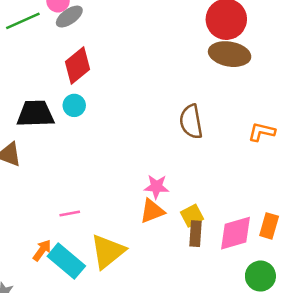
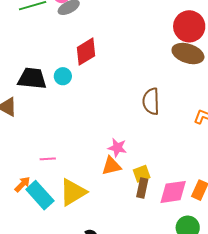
red diamond: (77, 66) -> (86, 52), moved

